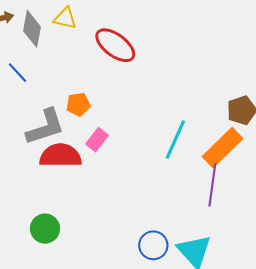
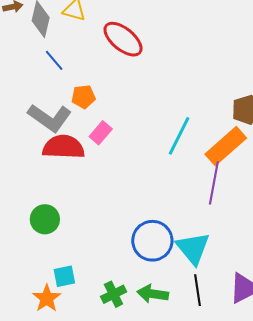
blue line: (18, 73) -> (54, 60), moved
gray L-shape: (45, 127) -> (50, 118), turned 51
blue circle: (153, 245) -> (152, 241), size x1.4

